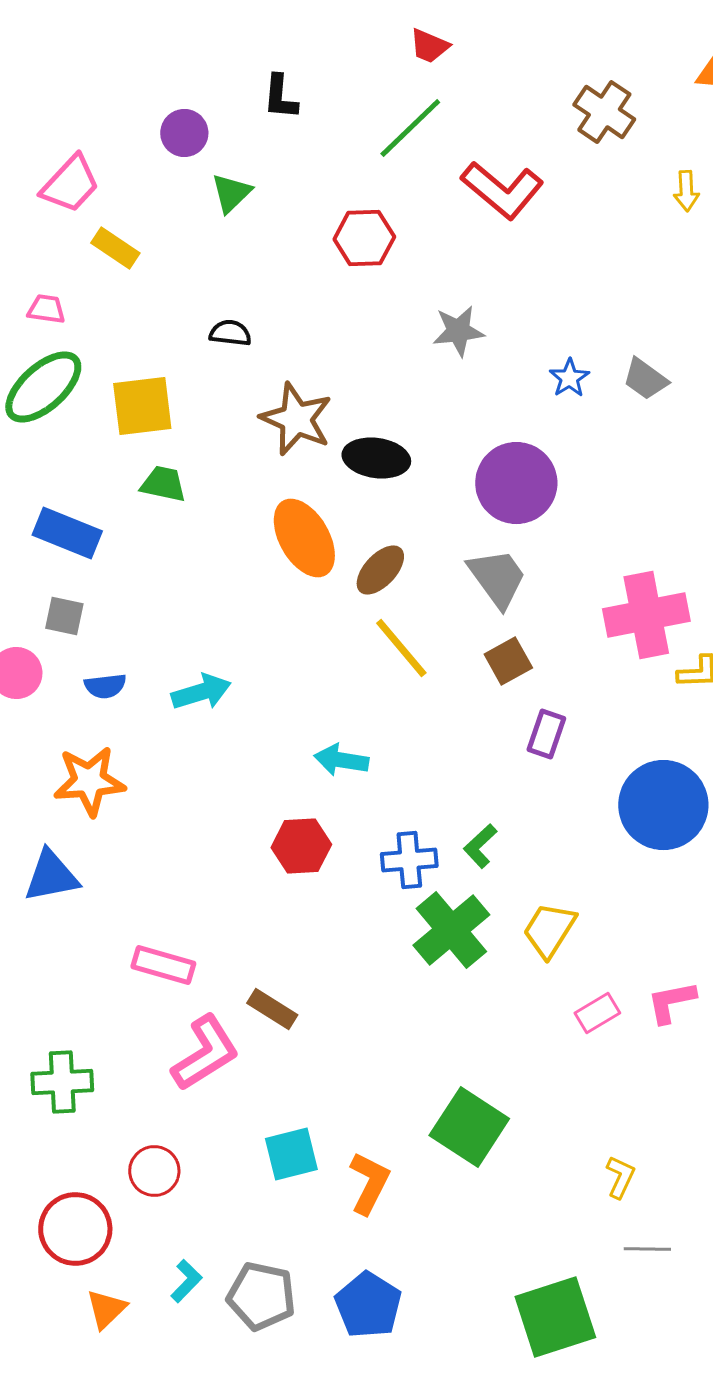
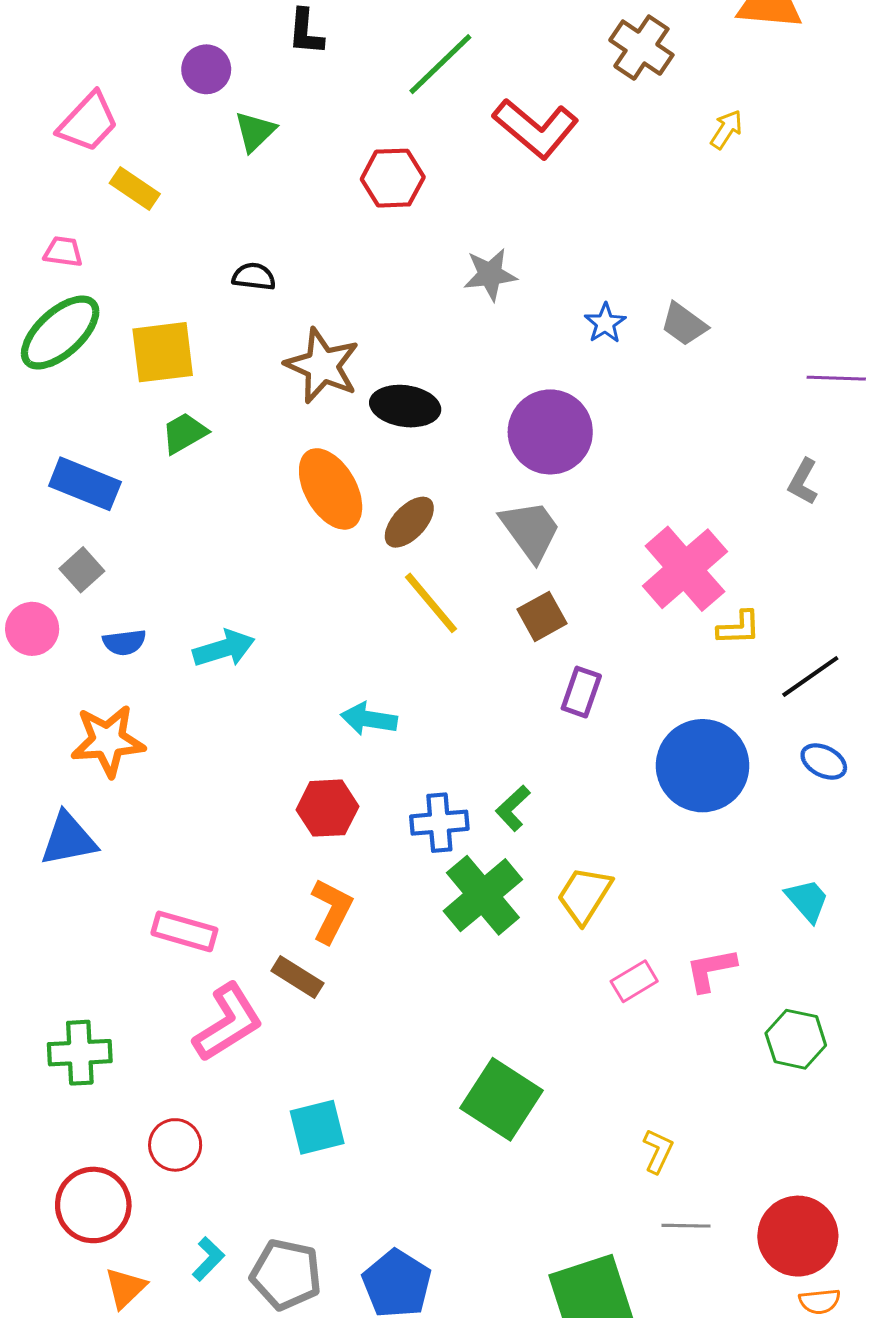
yellow arrow: (686, 191) -> (726, 129), turned -144
green trapezoid: (163, 484) -> (184, 433), turned -42
pink cross: (646, 615) -> (685, 569), turned -30
gray square: (64, 616) -> (82, 570), turned 36
orange L-shape: (369, 1183) -> (332, 911), moved

